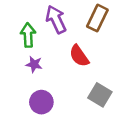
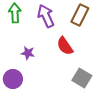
green arrow: (28, 35) -> (15, 13), moved
purple circle: (41, 102) -> (13, 79), moved

